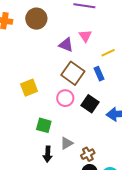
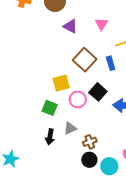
purple triangle: (66, 45) -> (70, 26), moved
yellow square: (29, 88) -> (61, 83), moved
pink circle: (65, 98) -> (78, 99), moved

